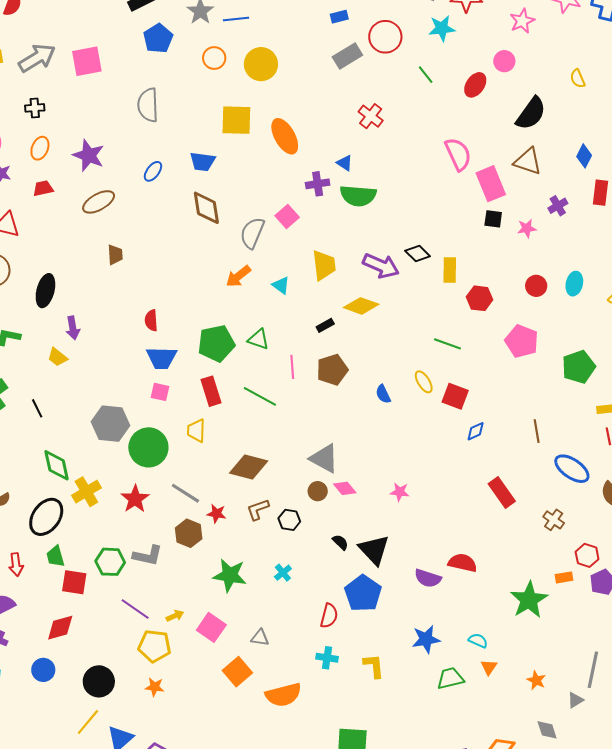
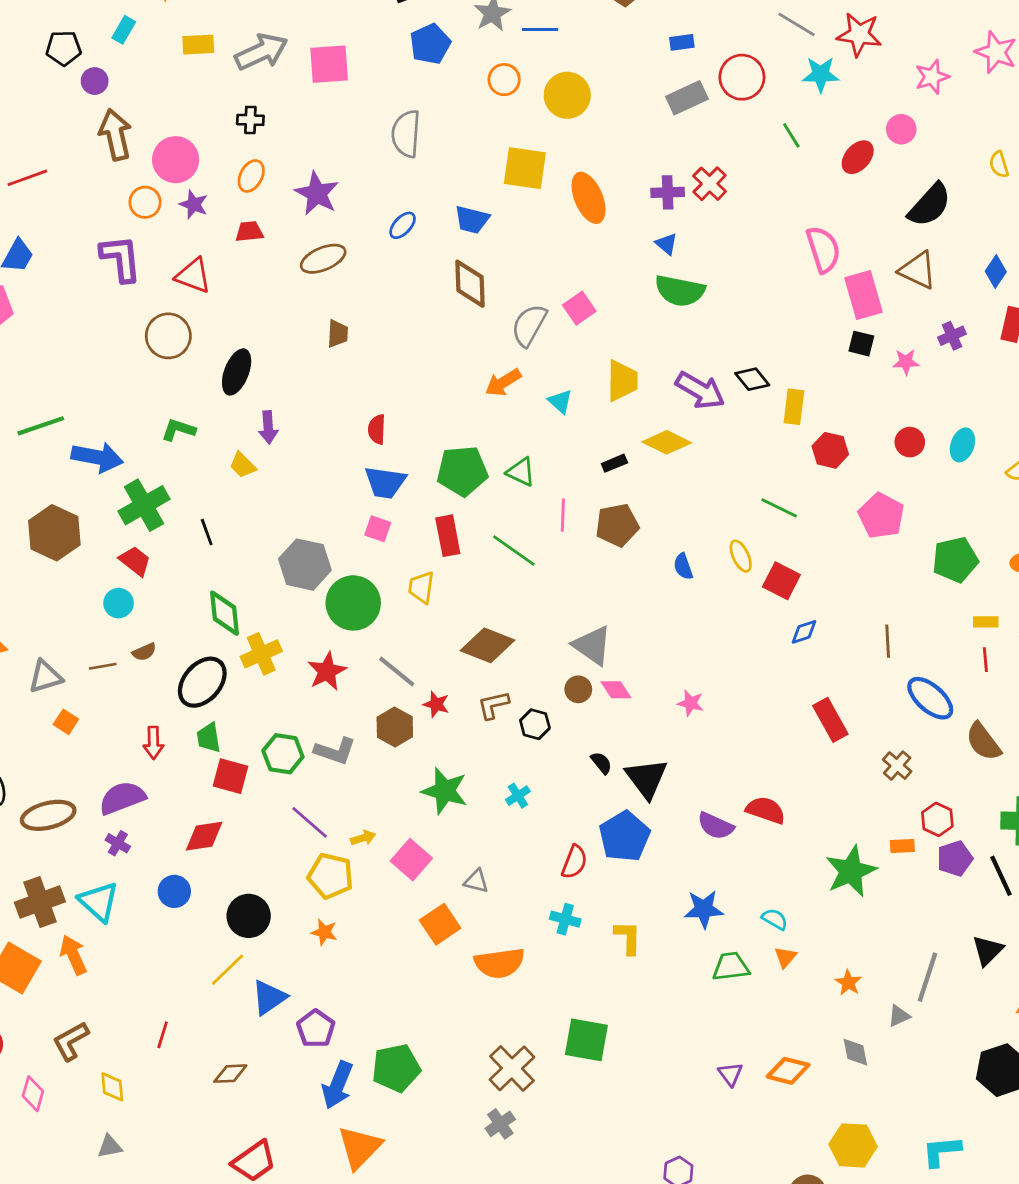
purple cross: (318, 184) -> (668, 192), moved

